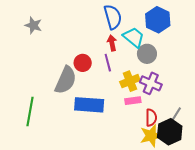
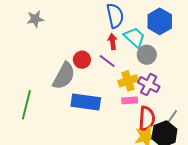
gray star: (33, 25) -> (35, 19), turned -30
purple line: (108, 63) -> (107, 61), turned -42
red semicircle: (151, 118) -> (147, 119), size x1.4

